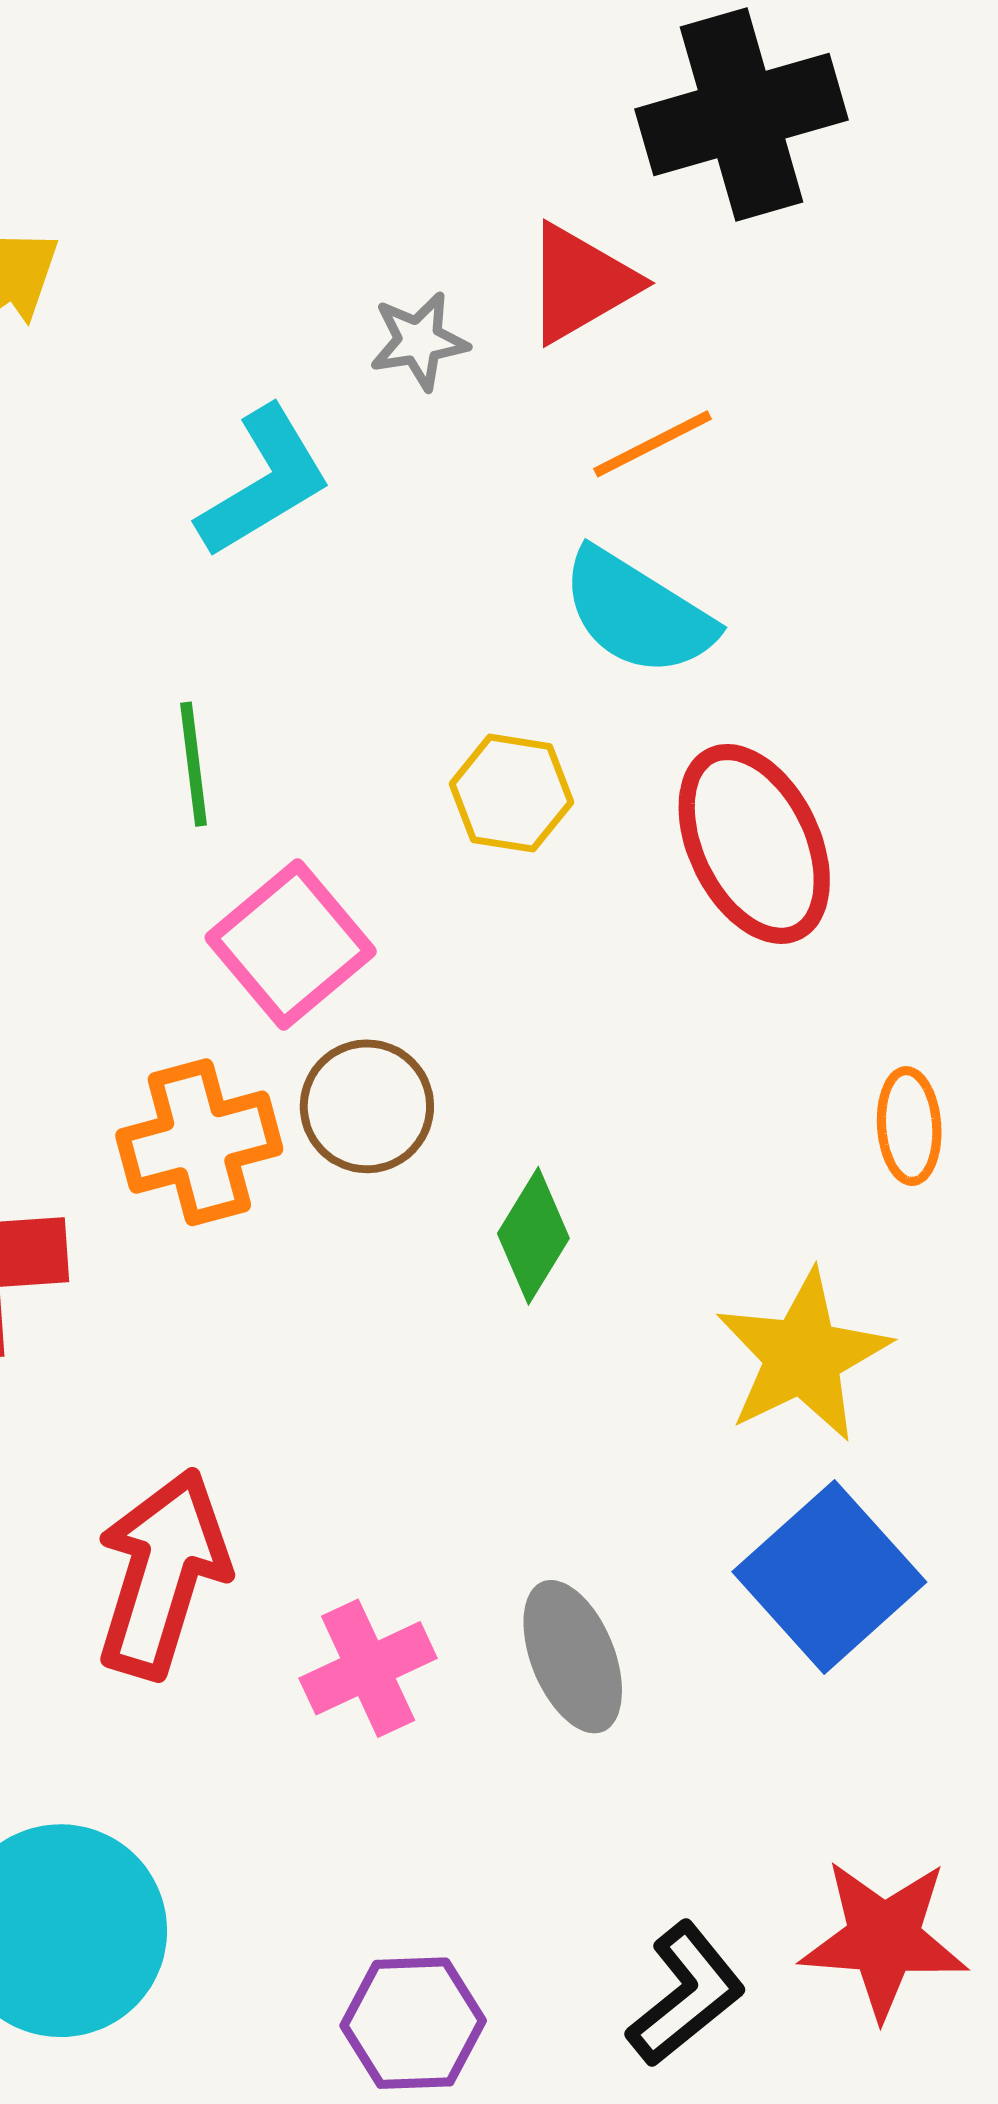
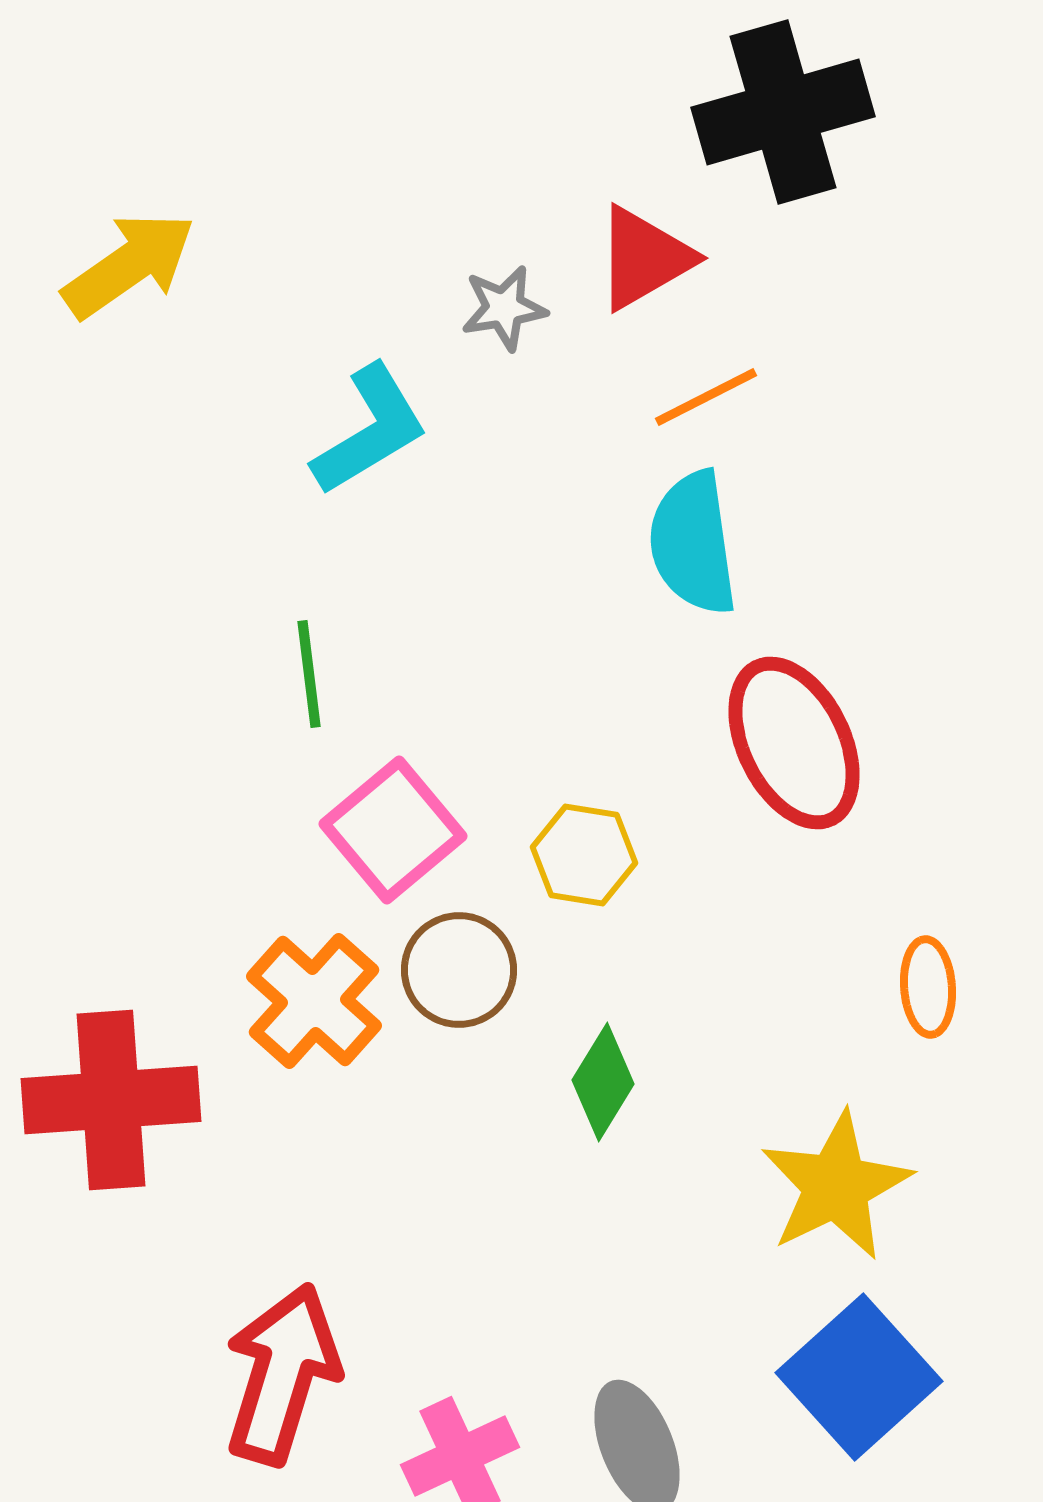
cyan semicircle: (637, 613) -> (693, 543), turned 50
yellow hexagon: (511, 793) -> (584, 855), moved
orange cross: (199, 1142) -> (314, 1001), turned -33

